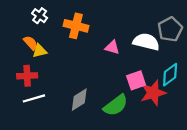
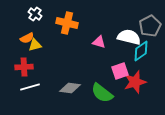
orange semicircle: (31, 43) -> (27, 38), turned 104
cyan diamond: (170, 75) -> (141, 51), moved
gray diamond: (79, 100) -> (70, 88), turned 40
green semicircle: (116, 105) -> (102, 93), turned 75

